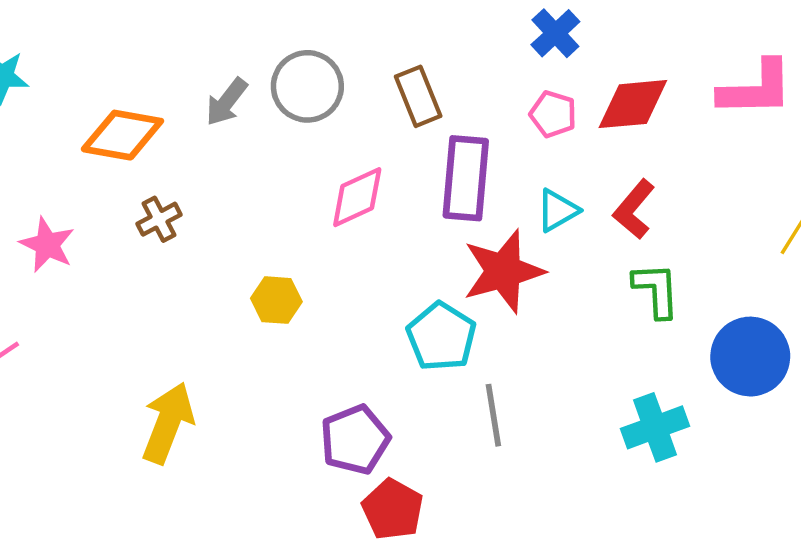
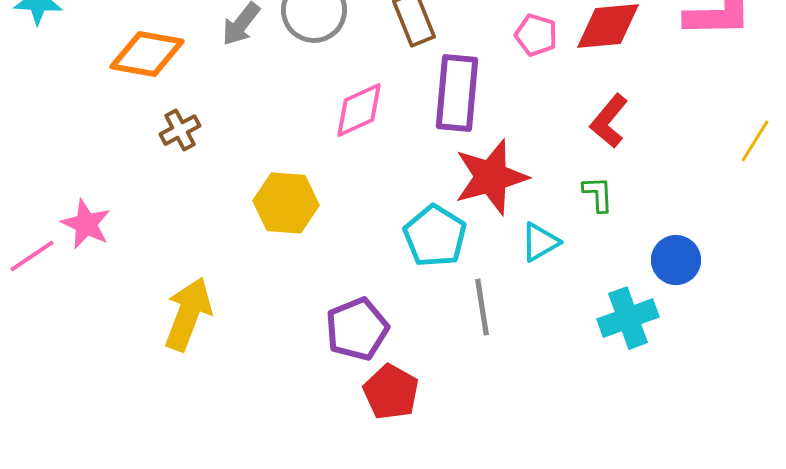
cyan triangle: (558, 210) -> (540, 242), moved
pink star: (47, 245) -> (86, 224), moved
green L-shape: (656, 290) -> (598, 194), moved, size x0.7
yellow hexagon: (276, 300) -> (286, 203), size x1.4
blue circle: (750, 357) -> (676, 260), moved, size x0.7

